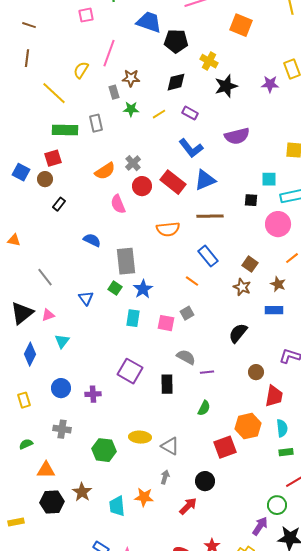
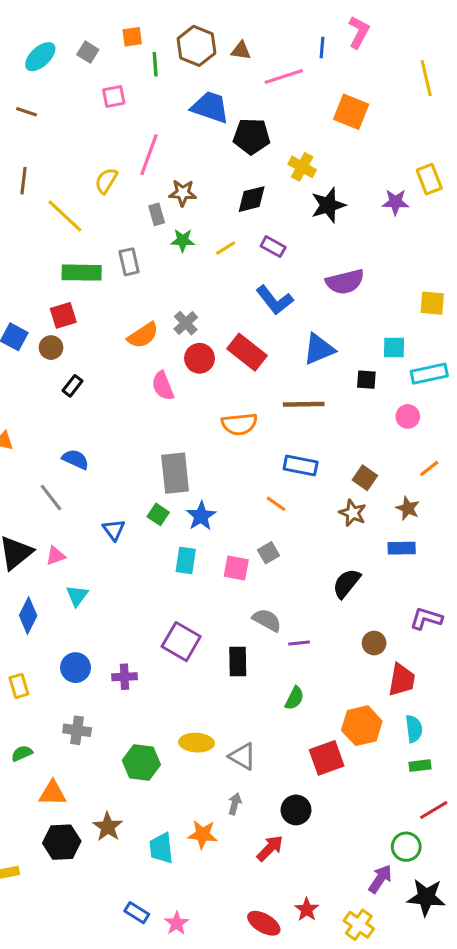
brown line: (27, 58) -> (23, 181), moved
blue triangle: (205, 180) -> (319, 349), moved
pink circle: (278, 224) -> (408, 416), size x0.6
blue semicircle: (92, 240) -> (76, 459), moved
blue rectangle: (208, 256) -> (301, 465), turned -40

